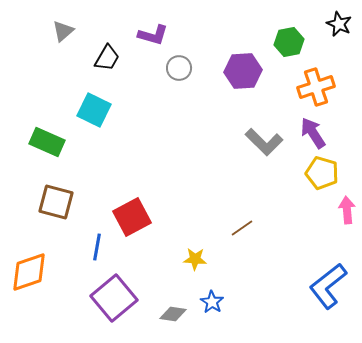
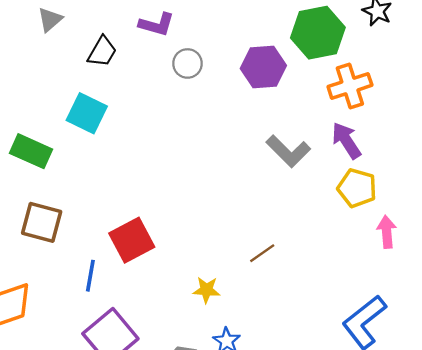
green hexagon: (289, 42) -> (318, 33), size x1.5

